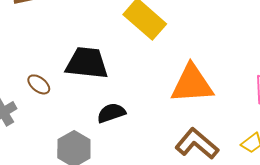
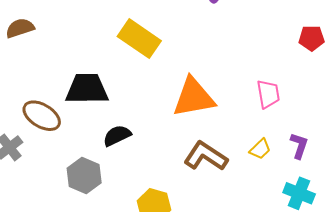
brown ellipse: (39, 84) -> (42, 116), size x1.6

